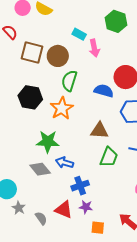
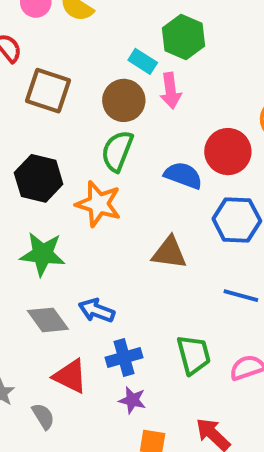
green hexagon: (116, 21) -> (183, 37), moved
brown circle: (58, 56) -> (124, 100), moved
orange star: (62, 108) -> (99, 204), turned -30
green star: (48, 142) -> (43, 254), moved
green trapezoid: (109, 157) -> (194, 355), moved, turned -40
red triangle: (64, 210) -> (70, 376), moved

